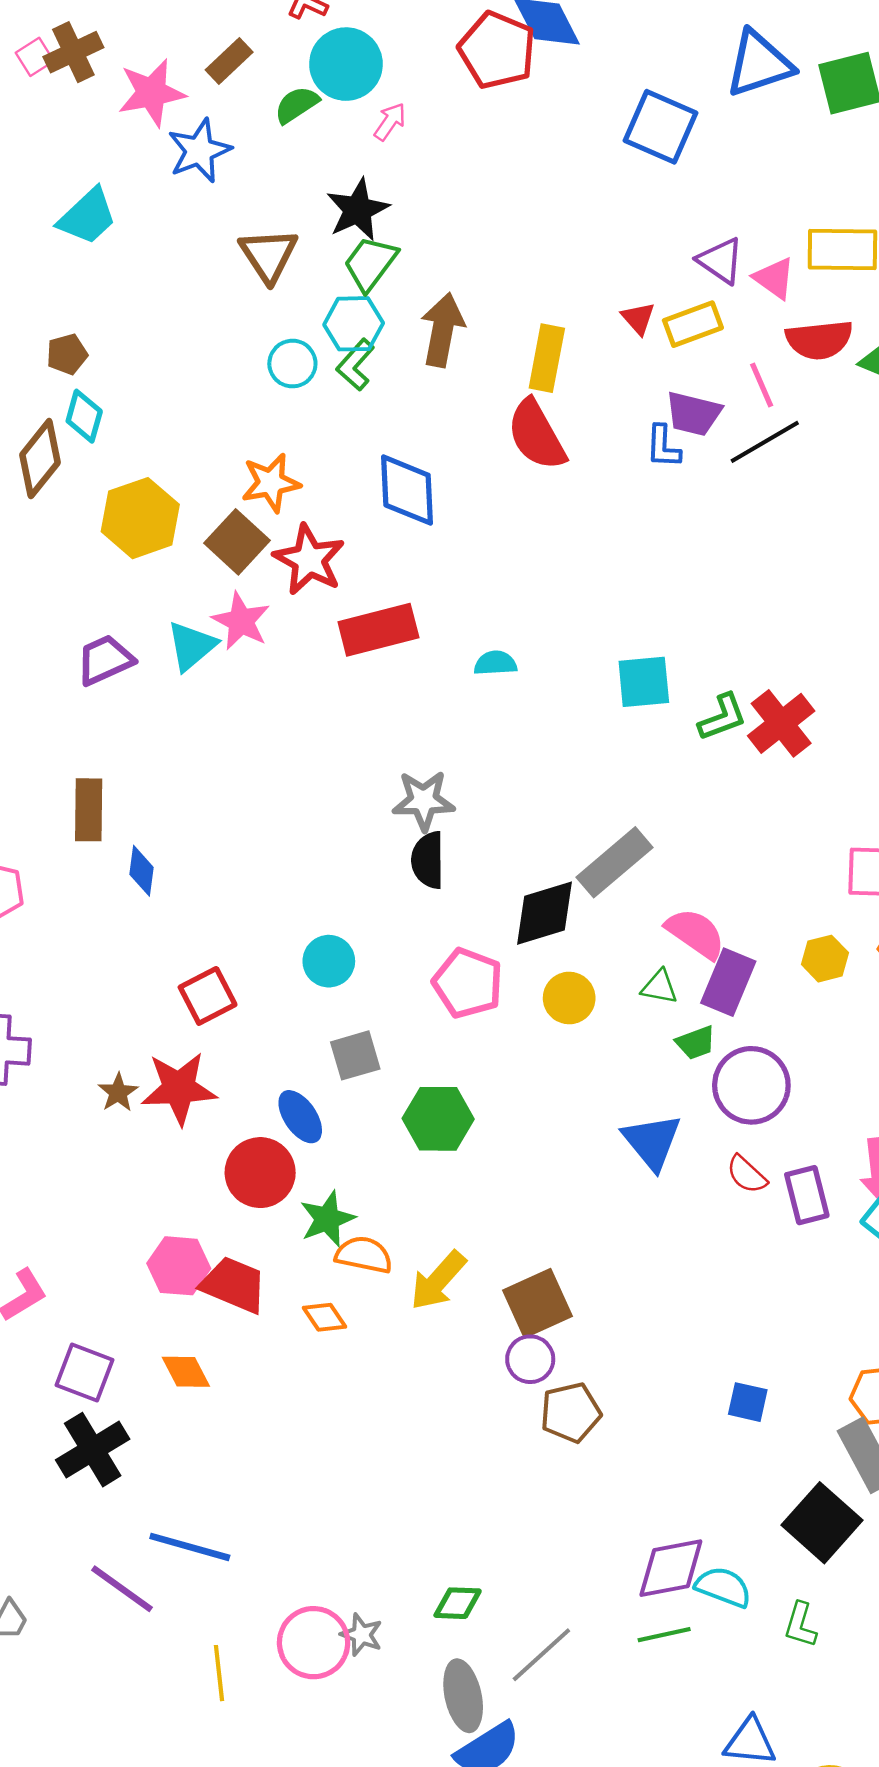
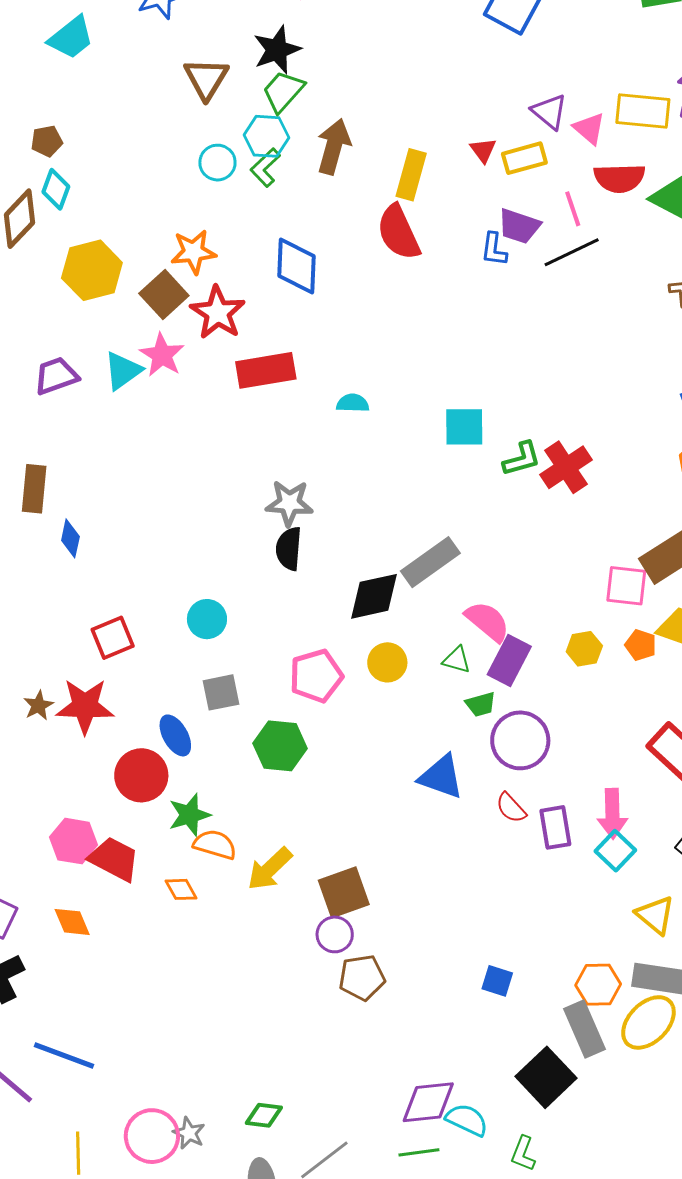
pink pentagon: (468, 983) -> (316, 676), moved, turned 30
blue triangle: (652, 1142) -> (441, 777), turned -36

